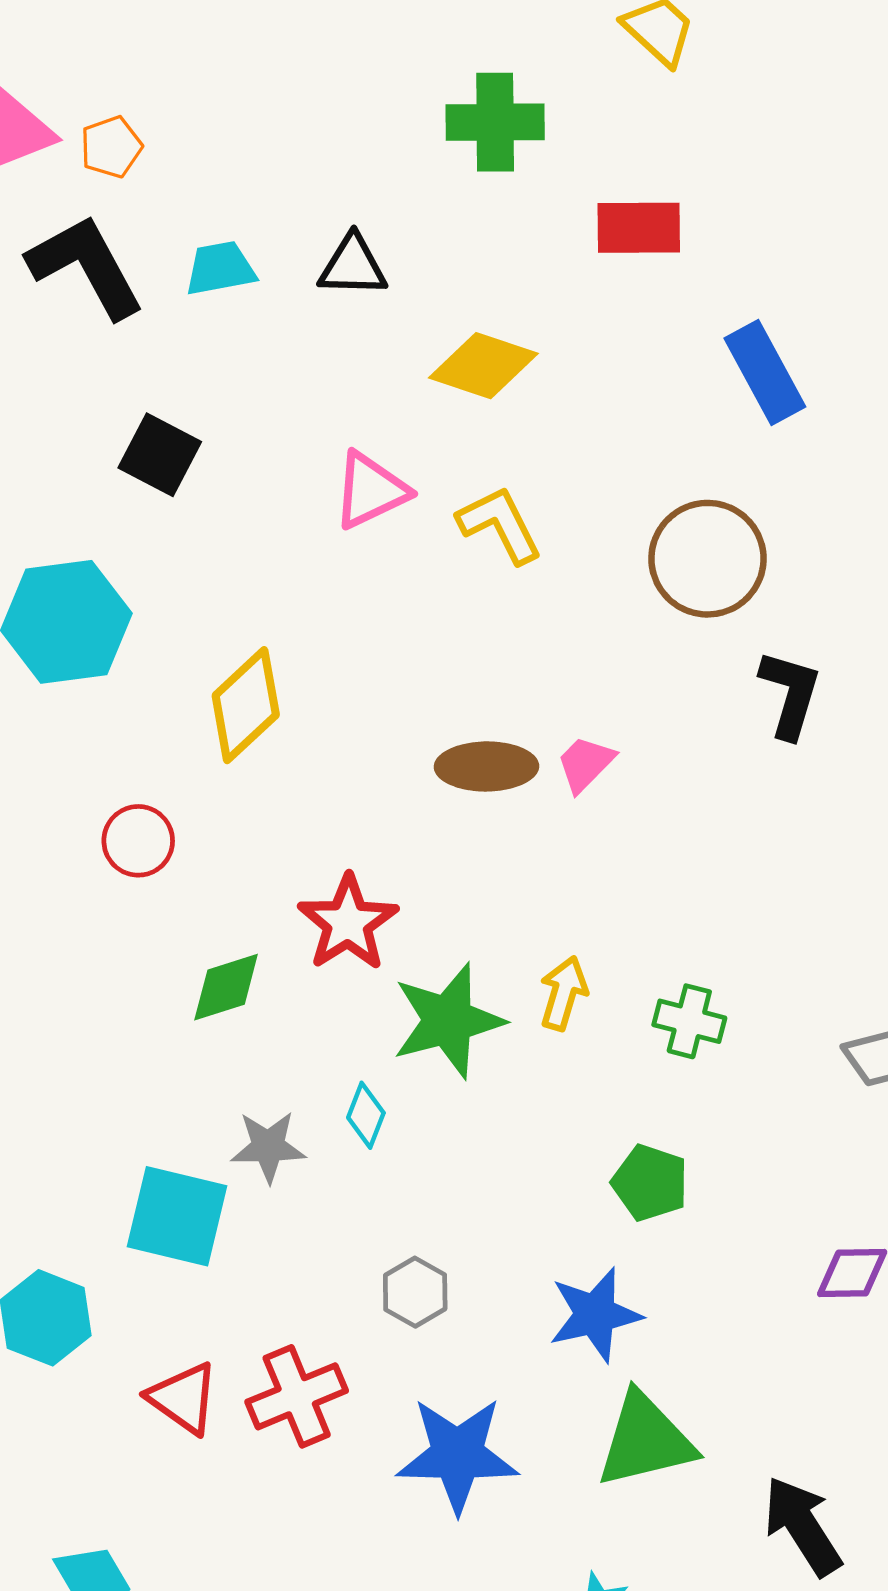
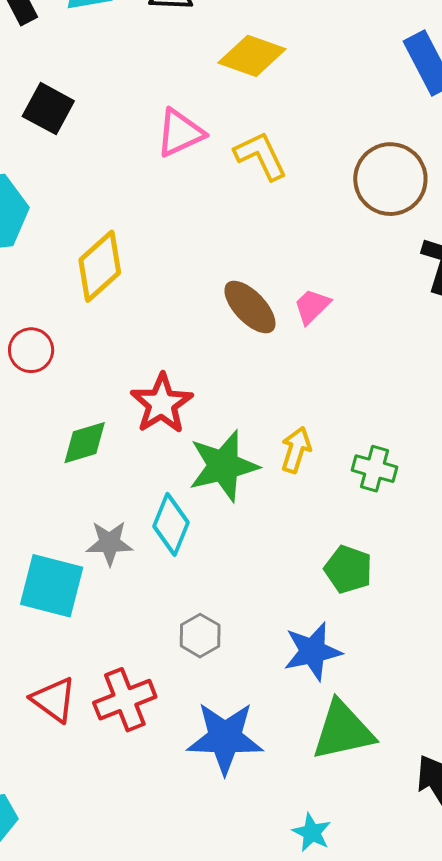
brown ellipse: (486, 766) -> (250, 307), turned 46
cyan diamond: (366, 1115) -> (171, 524), size x1.5

